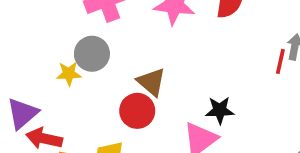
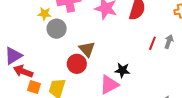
red line: (280, 61) -> (152, 43), moved
yellow star: (69, 74) -> (45, 14), moved

